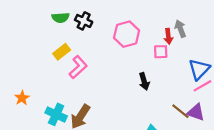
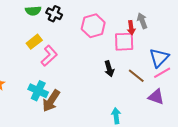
pink square: (161, 52) -> (124, 42), size x1.5
brown line: (180, 111) -> (136, 76), moved
cyan cross: (56, 114) -> (38, 91), moved

